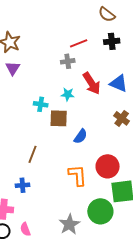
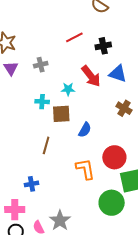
black cross: (112, 41) -> (103, 46), moved
gray cross: (68, 61) -> (41, 65), moved
brown line: (33, 154) -> (46, 145), moved
gray star: (69, 224) -> (60, 220), moved

